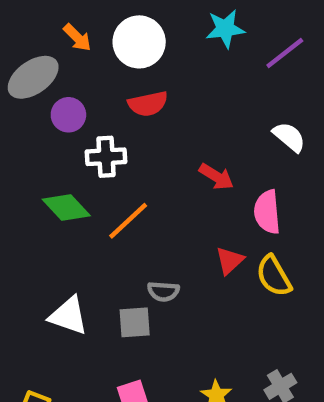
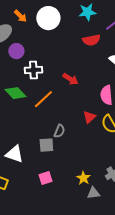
red semicircle: (148, 104) -> (91, 40), moved
red arrow: (216, 177) -> (70, 79), moved
gray semicircle: (163, 291) -> (59, 131), turned -72
white triangle: (68, 316) -> (14, 154), moved

